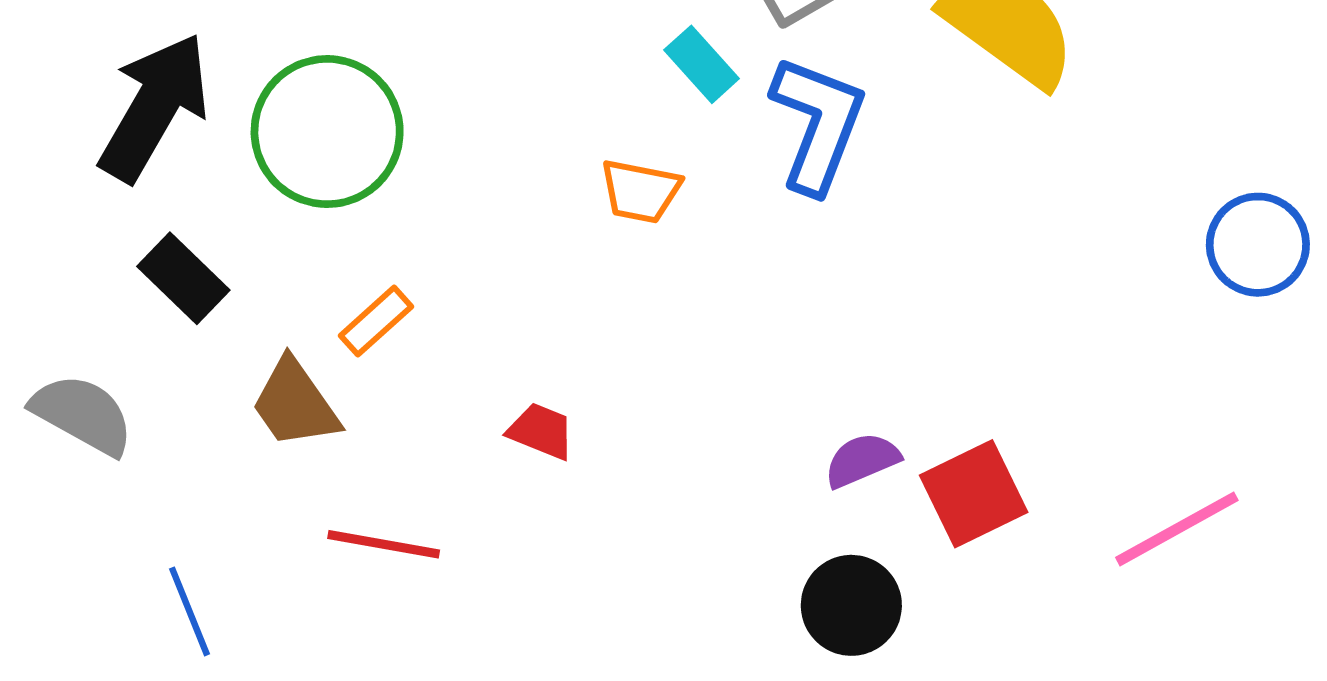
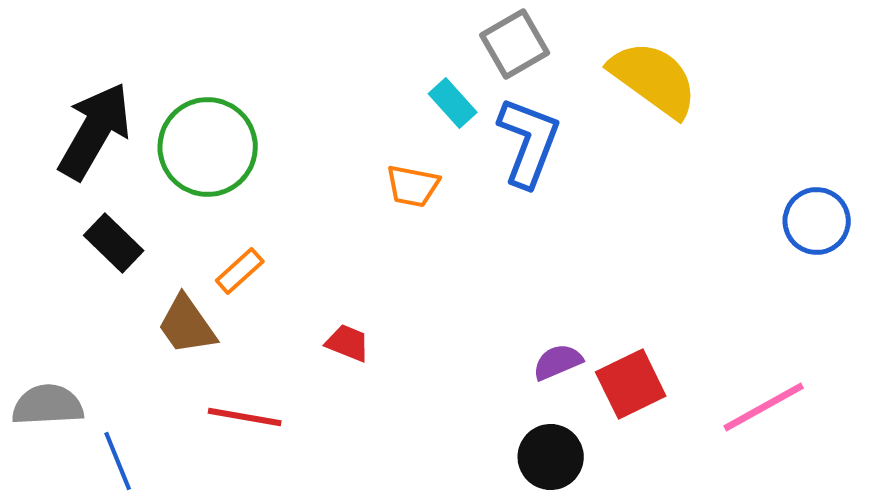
gray semicircle: (83, 414) -> (48, 405), moved, turned -32

